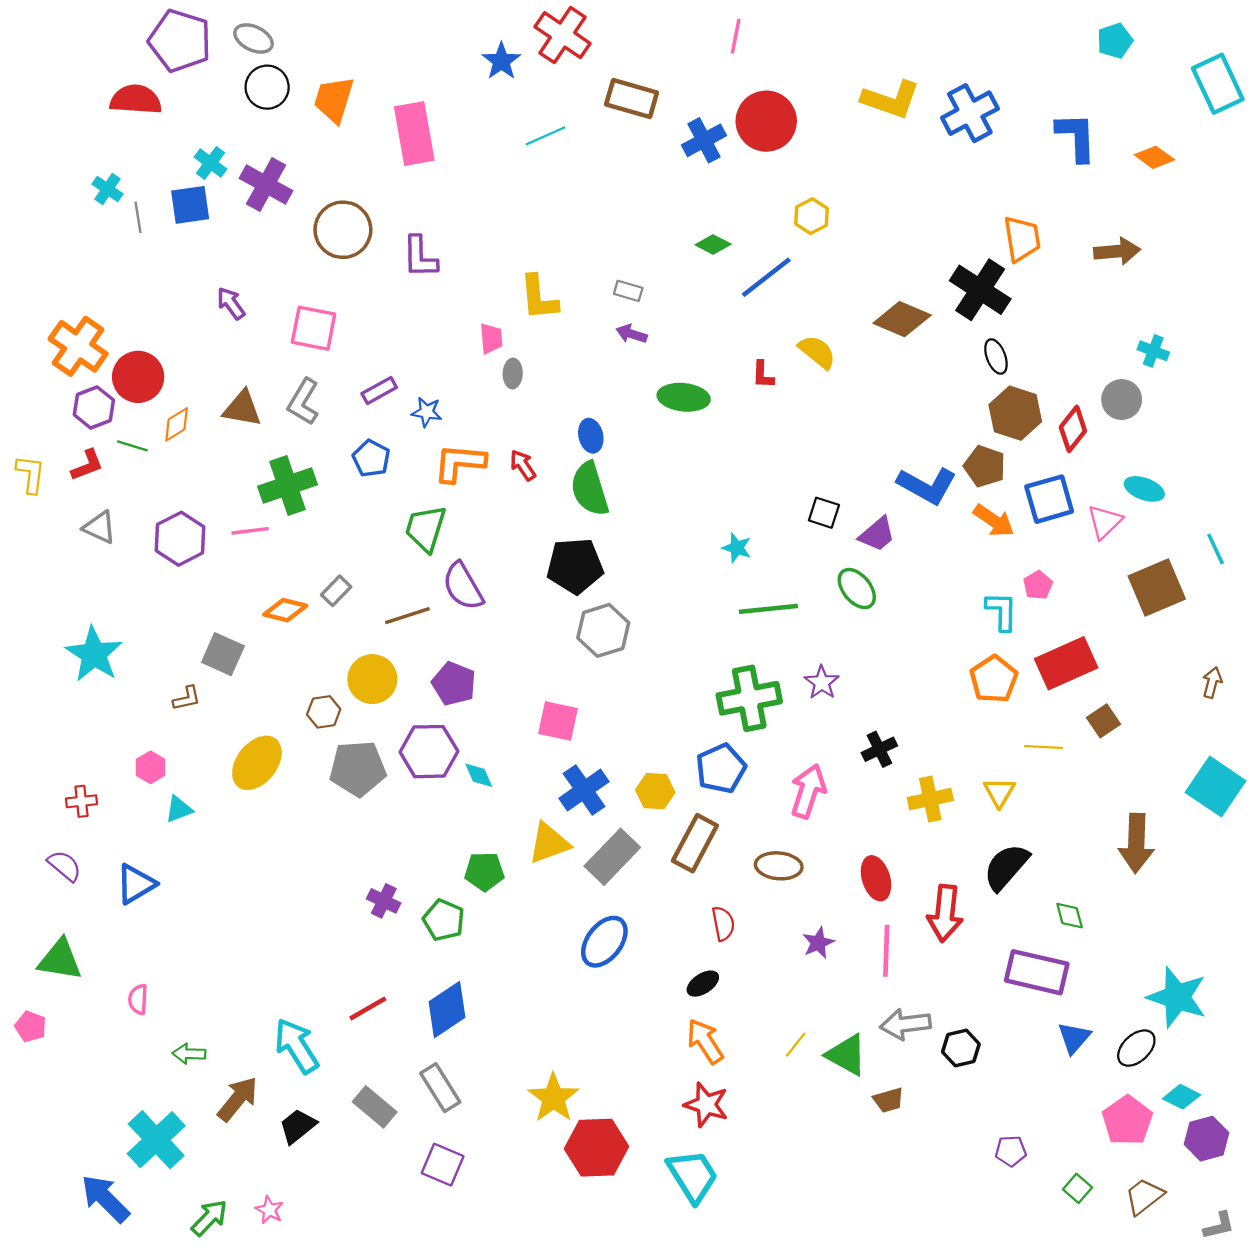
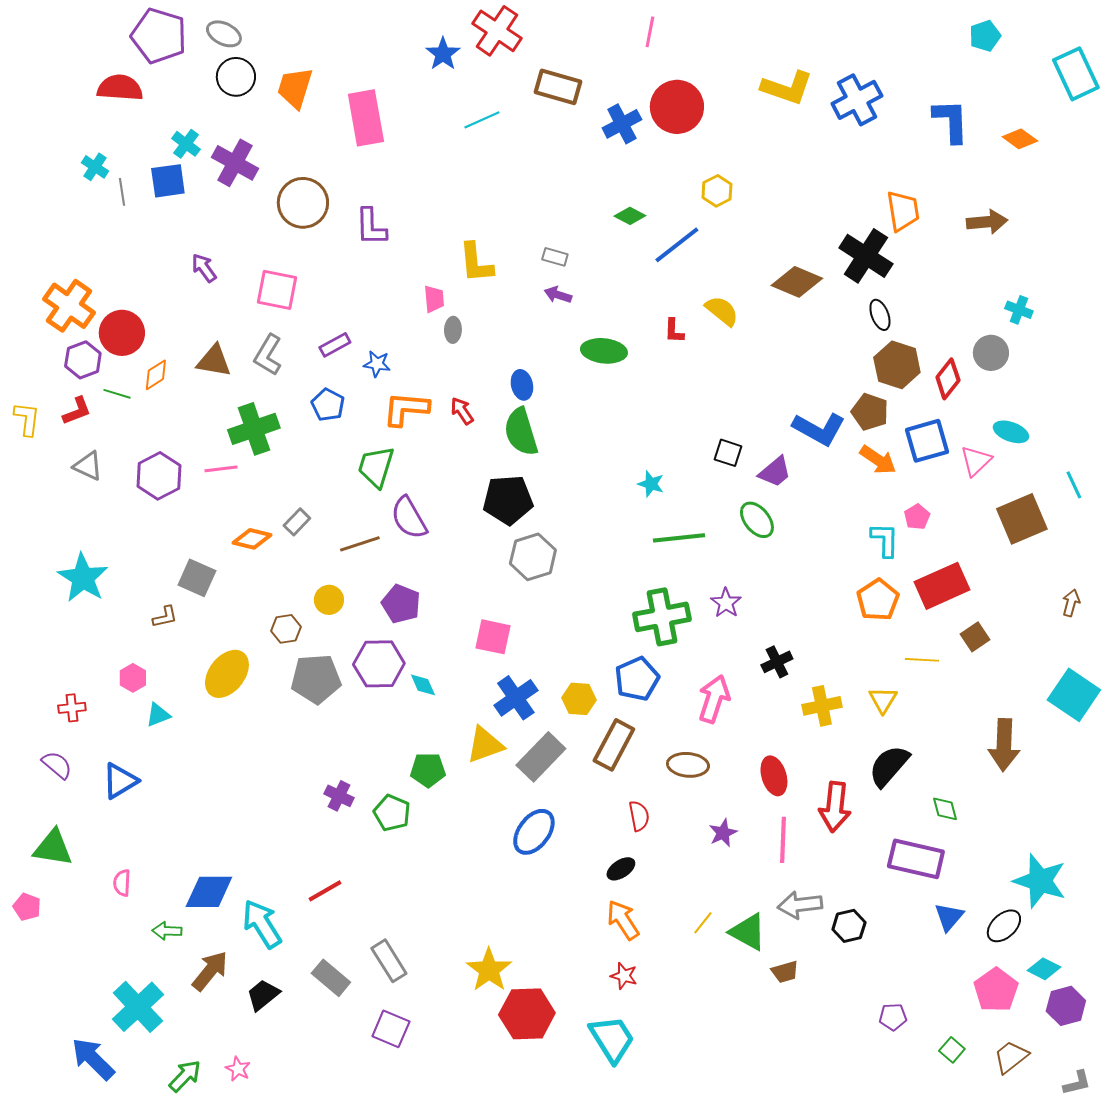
yellow circle: (372, 679) -> (329, 600), size x0.7
blue diamond: (447, 1010) -> (209, 892), moved, turned 33
red star: (706, 1105) -> (624, 976), size x0.7

